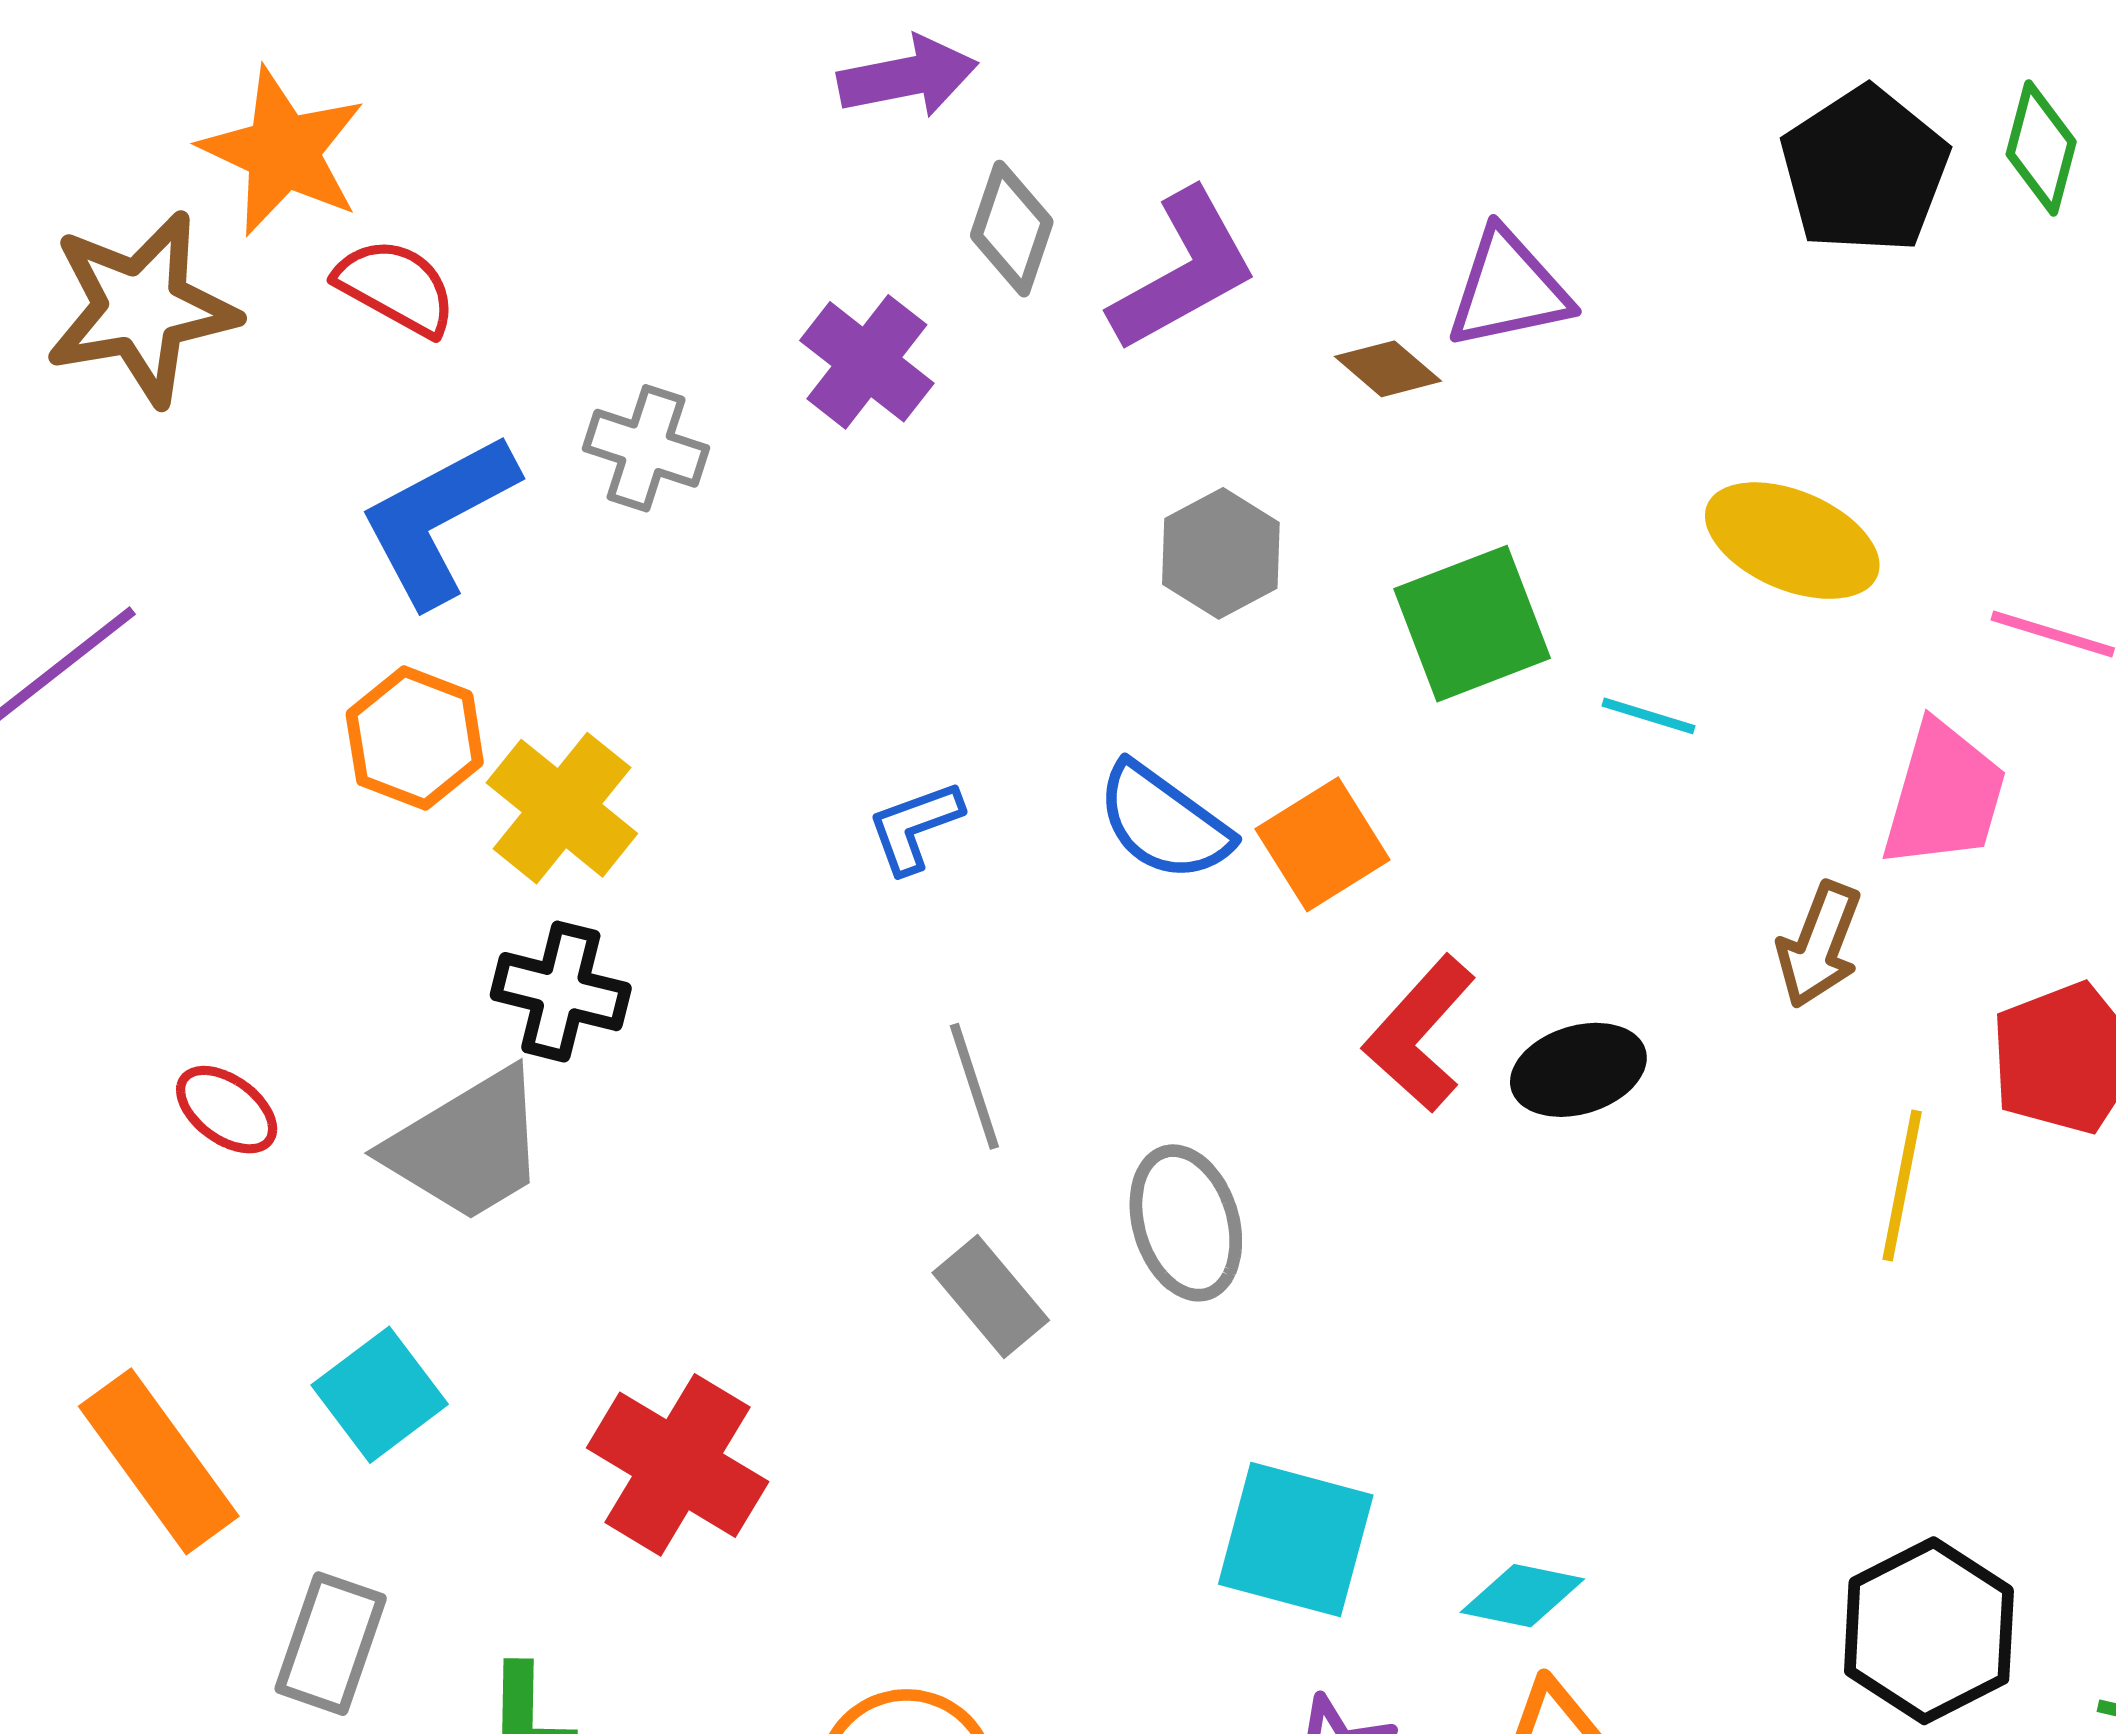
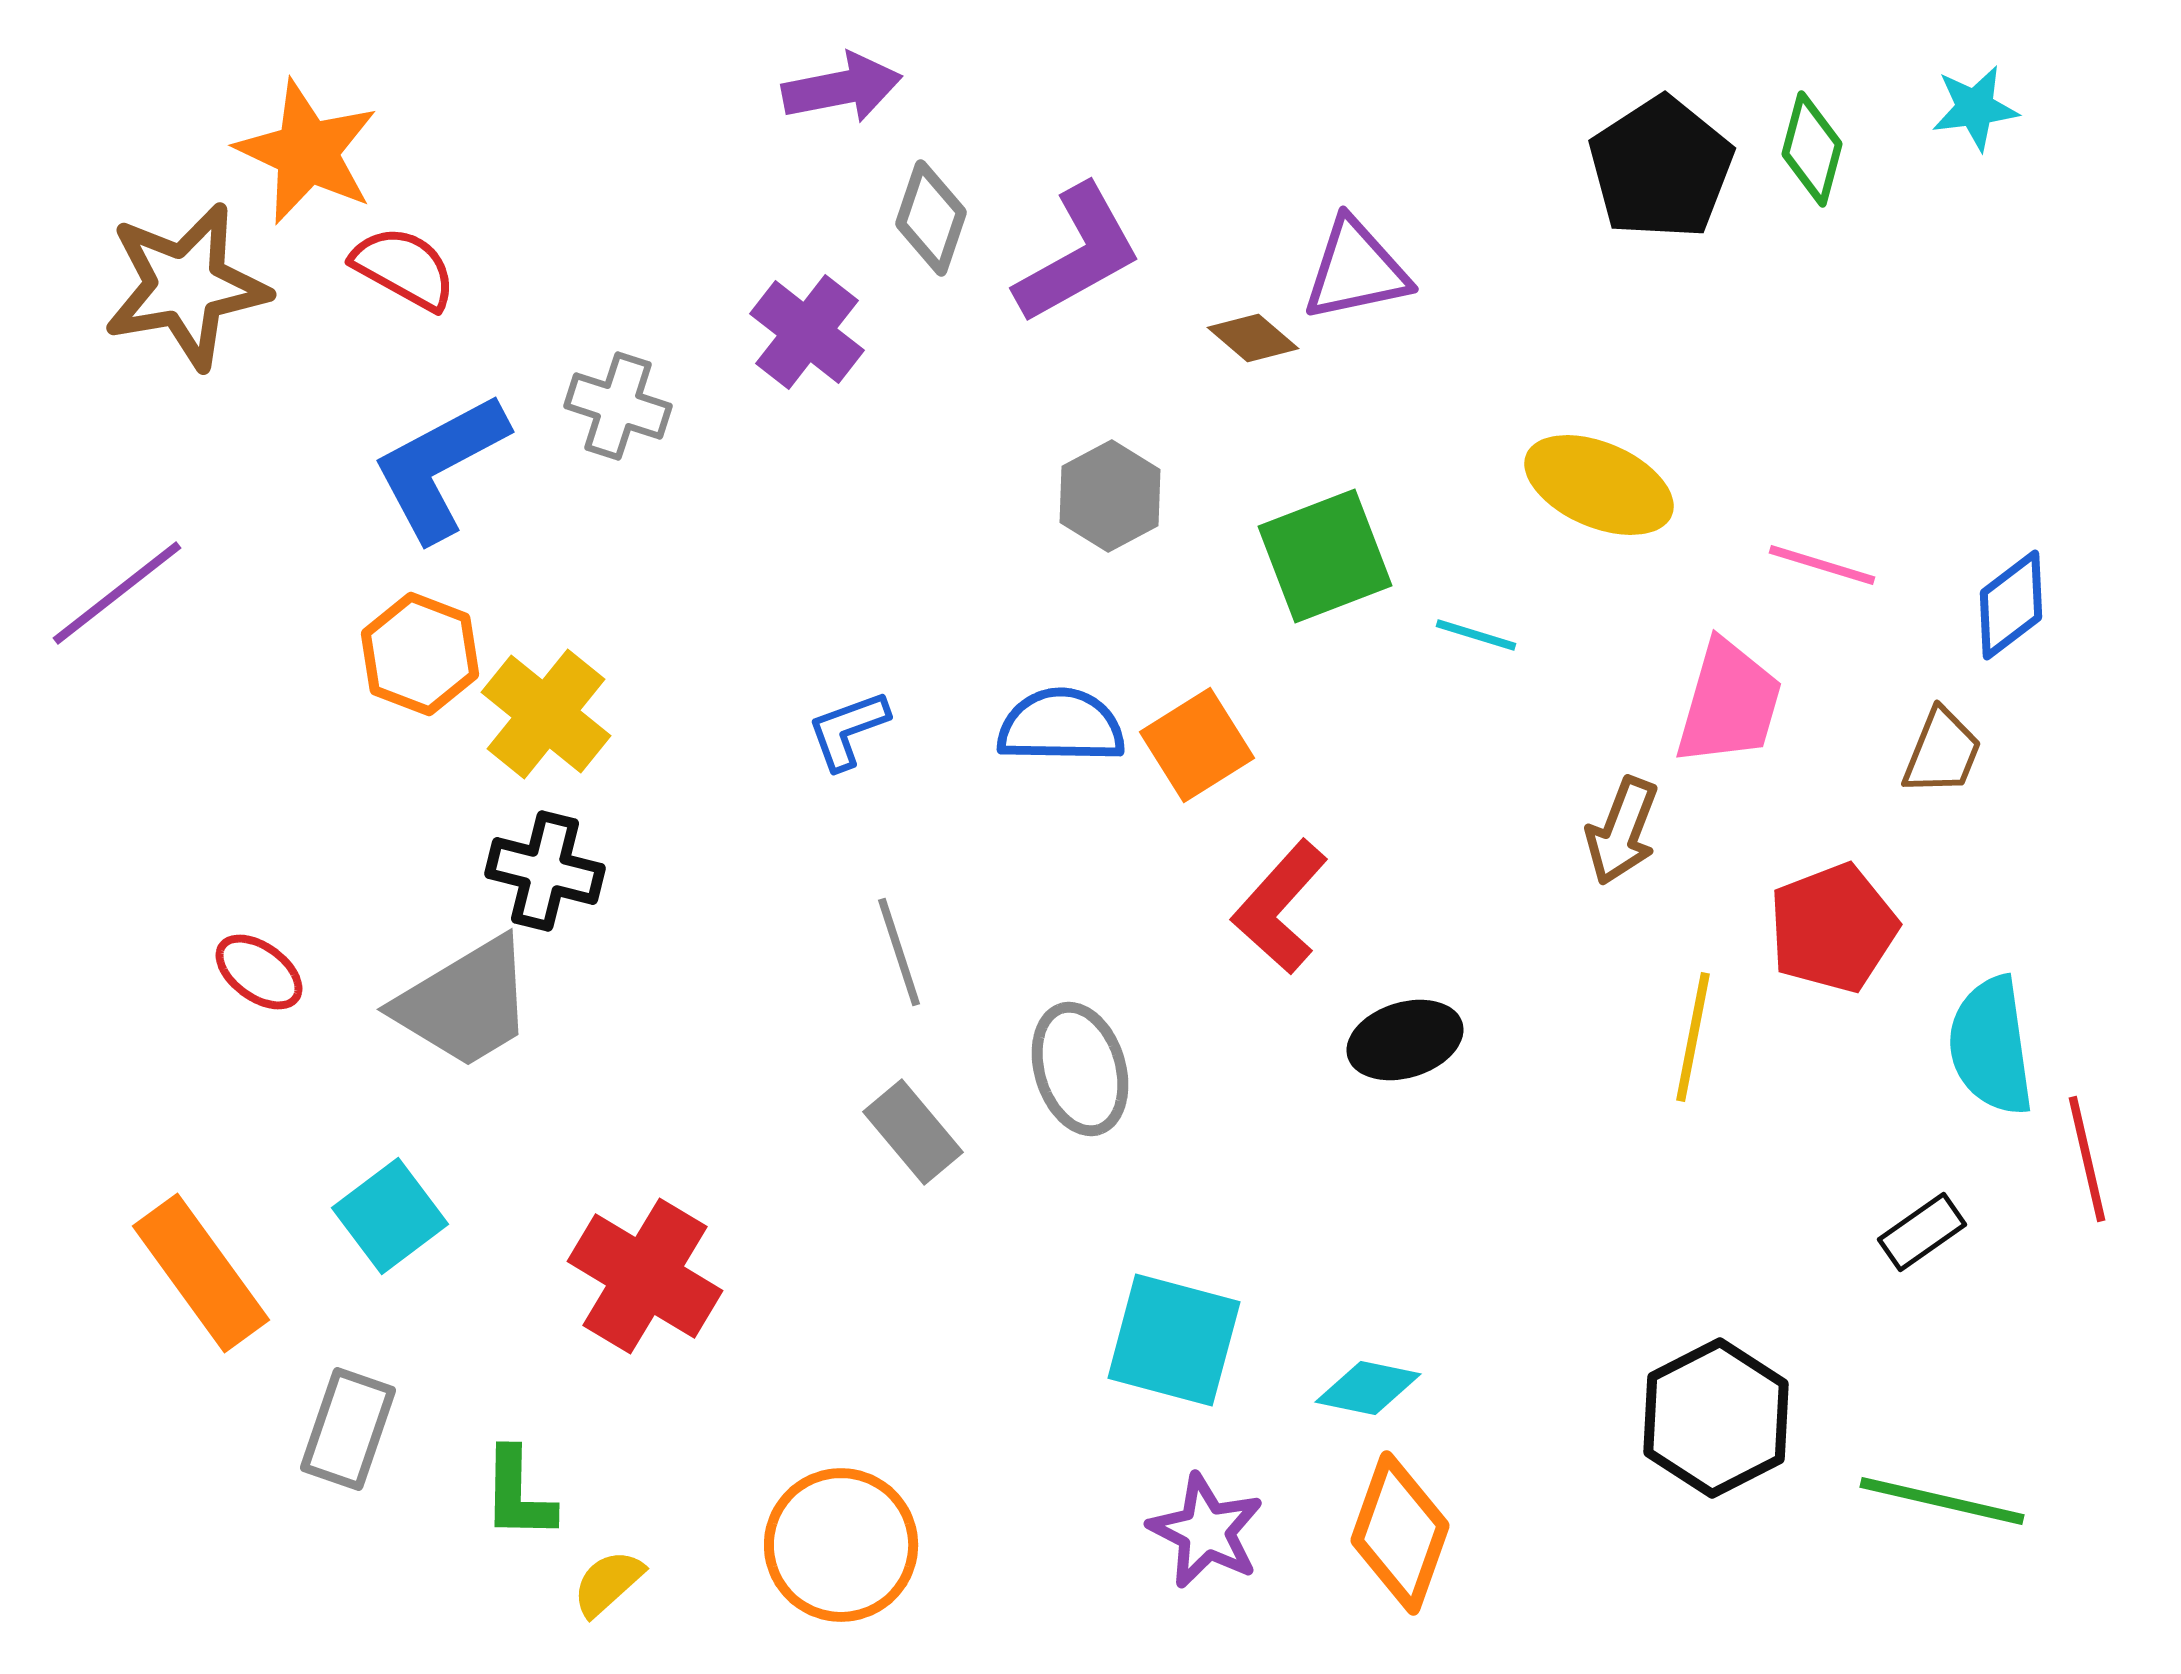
blue semicircle: (1164, 822) -> (1061, 726), turned 145
black ellipse: (1578, 1070) -> (1405, 1040), moved

